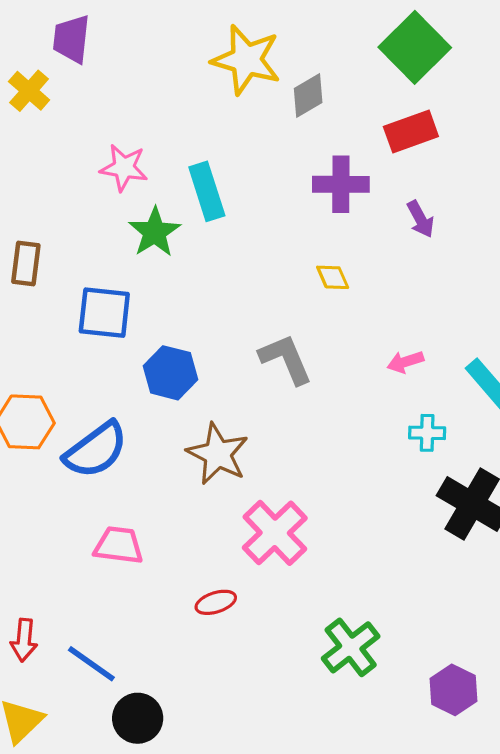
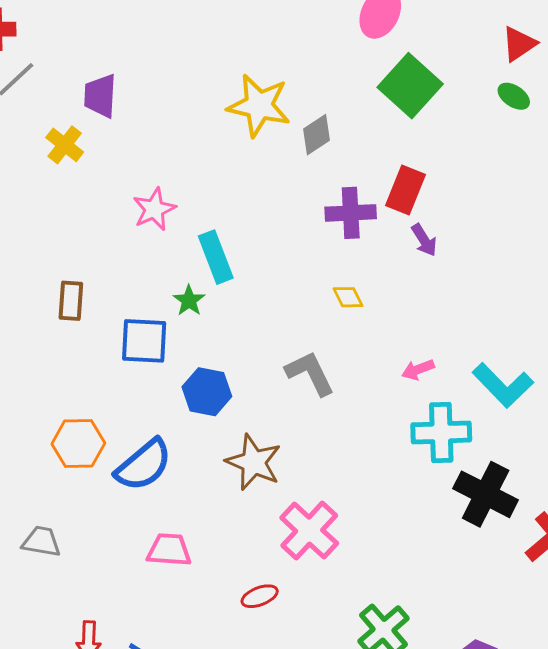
red rectangle: (411, 132) -> (406, 190), moved, turned -45
pink star: (124, 168) -> (154, 209), turned -30
cyan rectangle: (207, 191) -> (216, 257), moved
green star: (155, 232) -> (189, 301), moved, size x0.7
cyan cross: (427, 433) -> (441, 432), size x1.8

